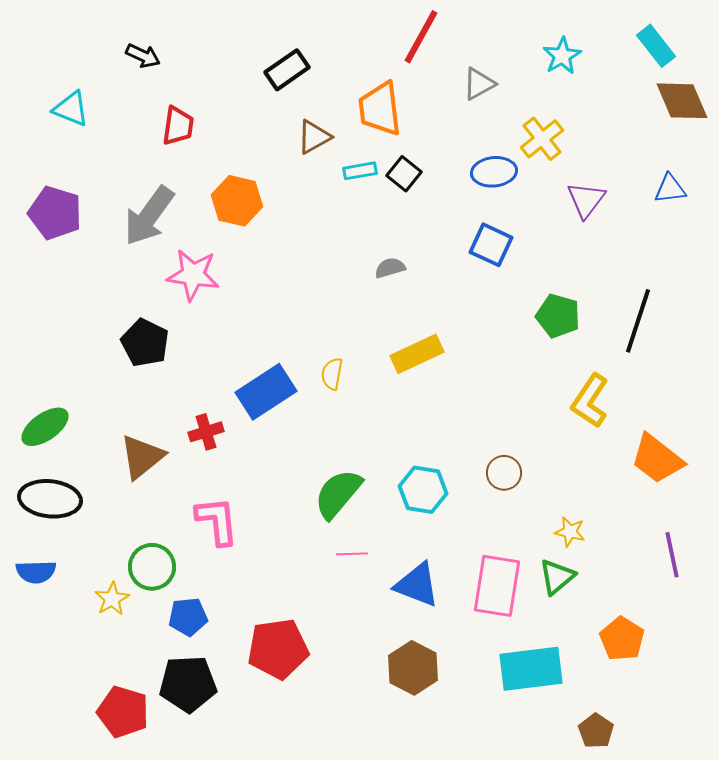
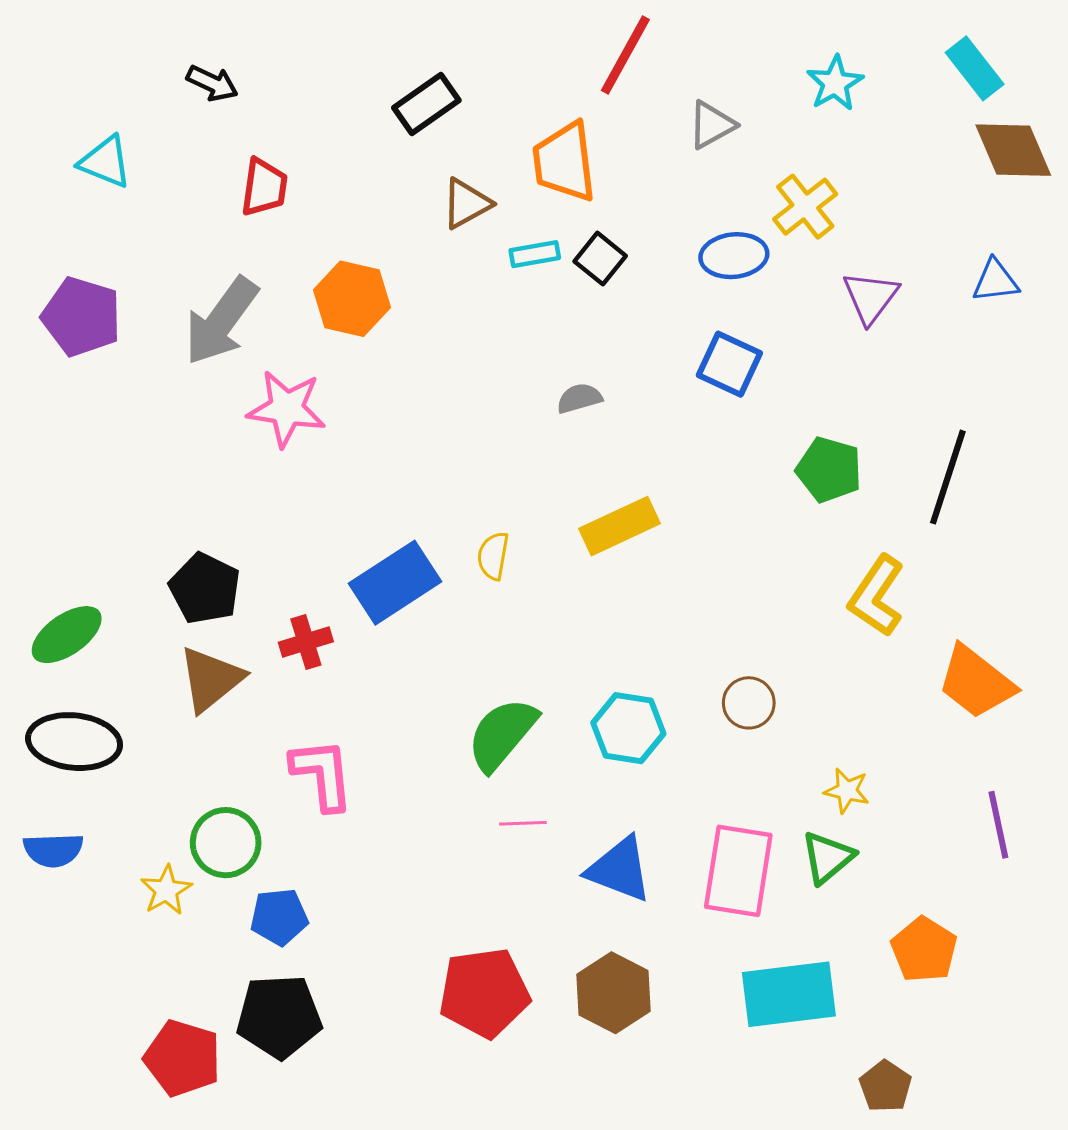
black pentagon: (145, 343) -> (205, 588), moved
red pentagon: (278, 649) -> (484, 993), moved

